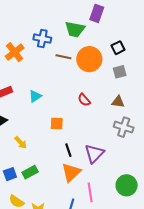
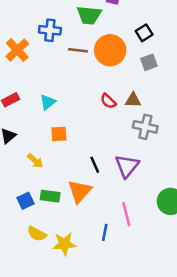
brown triangle: (118, 102) -> (133, 100), moved
orange square: (57, 123) -> (59, 134), moved
gray cross: (124, 127) -> (145, 127), moved
green rectangle: (30, 172) -> (50, 196), turned 42
orange triangle: (71, 172) -> (80, 191), moved

